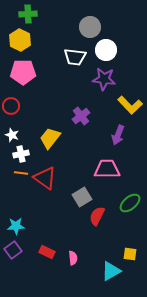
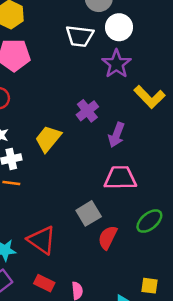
purple star: (104, 79) -> (116, 64), turned 30
purple arrow: (118, 135) -> (116, 135), moved
red triangle: (45, 178) -> (42, 240), moved

